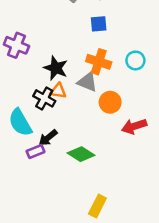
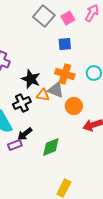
orange triangle: (58, 91) -> (43, 95), moved
black cross: (44, 98) -> (22, 103), turned 36
green diamond: (81, 154) -> (51, 147), turned -55

